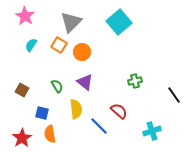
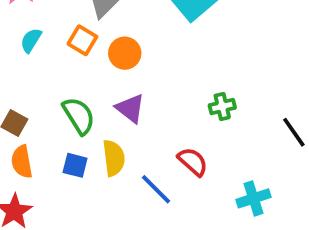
green semicircle: (57, 86) -> (79, 116), size x1.5
blue square: (42, 113) -> (75, 165), moved
orange semicircle: (50, 134) -> (22, 162), moved

